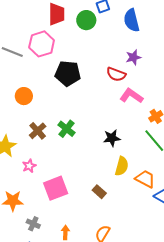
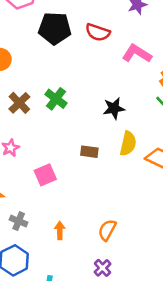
red semicircle: (116, 74) -> (98, 32), moved
pink square: (56, 188) -> (45, 175), size x0.7
brown rectangle: (99, 192) -> (89, 152), moved, turned -32

